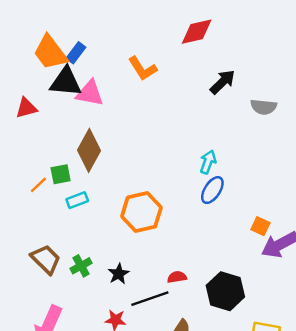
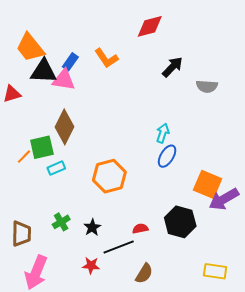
blue rectangle: (76, 53) -> (70, 62), moved
green square: (61, 174) -> (42, 147), size x1.4
orange square: (260, 226) -> (208, 184), size x1.8
brown trapezoid: (46, 259) -> (21, 234), moved, turned 48
black hexagon: (225, 291) -> (180, 222), moved

